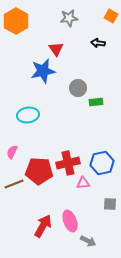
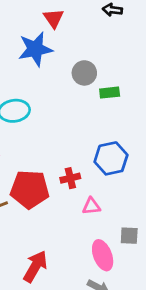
red cross: (68, 163) -> (70, 178), size x0.6
blue hexagon: (102, 163) -> (111, 158), moved
pink ellipse: (70, 221) -> (103, 255), moved

